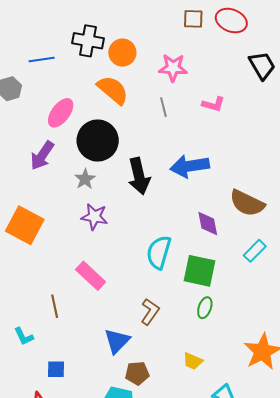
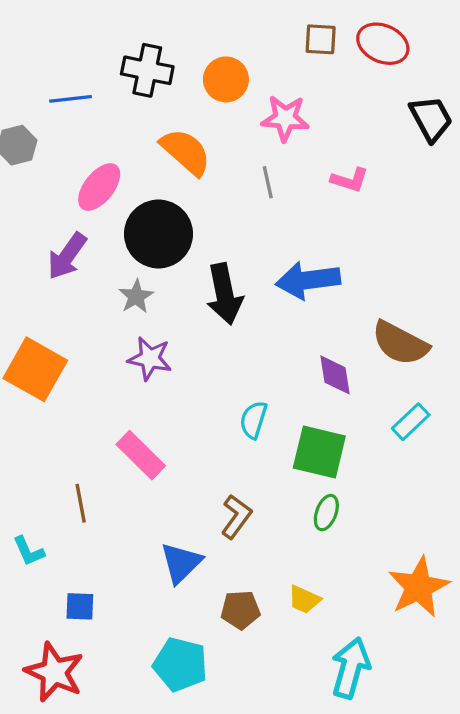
orange circle: (122, 53) -> (226, 79), moved
cyan semicircle: (159, 252) -> (253, 420), size x0.7
brown pentagon: (137, 373) -> (240, 610), moved

